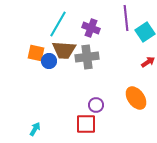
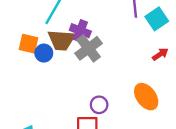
purple cross: (91, 28) -> (80, 31), moved
gray cross: (87, 57) -> (89, 48), turned -30

